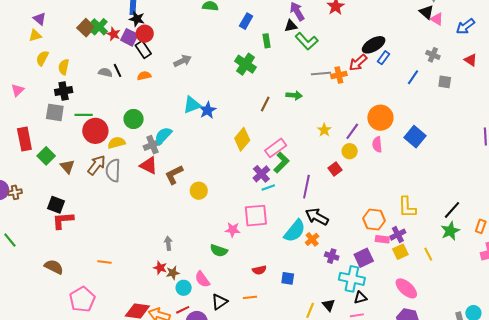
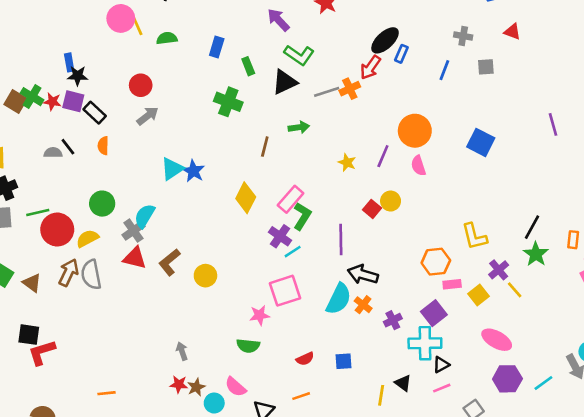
black triangle: (291, 26) -> (285, 82), moved, size x1.5
red circle: (145, 34) -> (141, 85), moved
orange semicircle: (144, 76) -> (103, 146), turned -64
blue square: (415, 137) -> (481, 142), moved
yellow circle: (350, 151) -> (391, 201), moved
purple cross: (398, 235) -> (499, 270), moved
purple cross: (332, 256) -> (393, 320), turned -32

